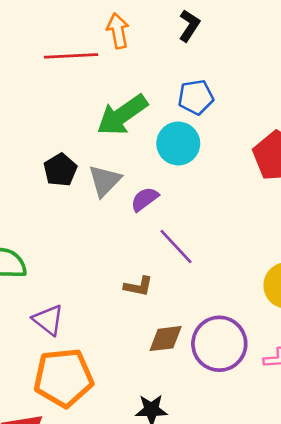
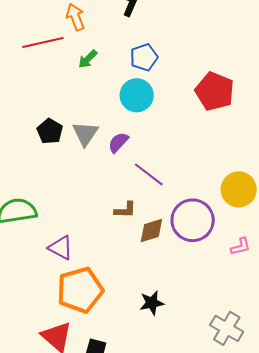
green arrow: (122, 115) -> (88, 59), moved, size x0.5
brown diamond: (166, 339) -> (151, 230), moved
purple circle: (219, 344) -> (193, 220), moved

